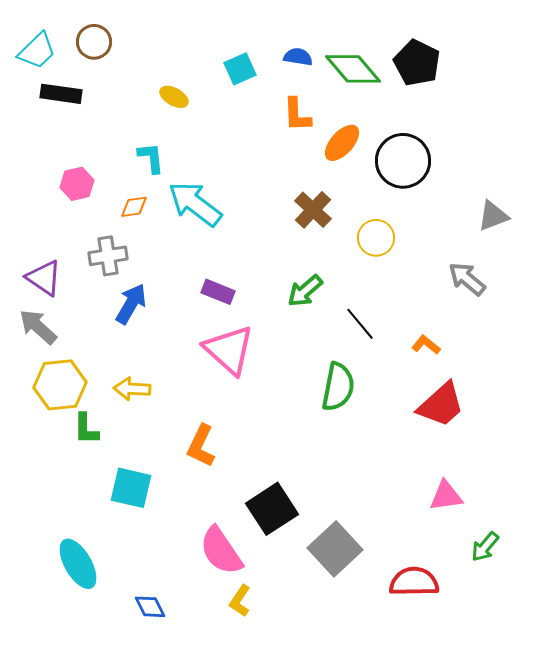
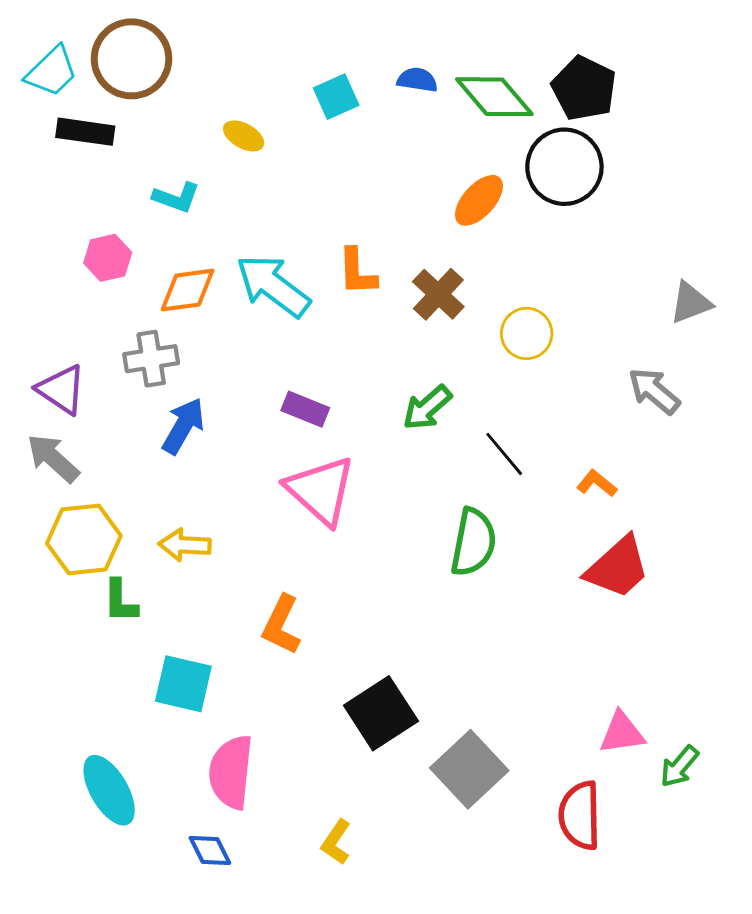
brown circle: (94, 42) -> (132, 59), size x1.6
orange L-shape: (297, 115) -> (357, 272), moved
cyan L-shape: (151, 158) -> (176, 198), moved, turned 116
black circle: (403, 161) -> (564, 167), moved
orange diamond: (134, 207) -> (188, 290), size x1.5
pink triangle: (446, 496) -> (622, 733), moved
pink semicircle: (221, 551) -> (231, 772), moved, turned 40
red semicircle: (414, 582) -> (580, 815), turned -90

